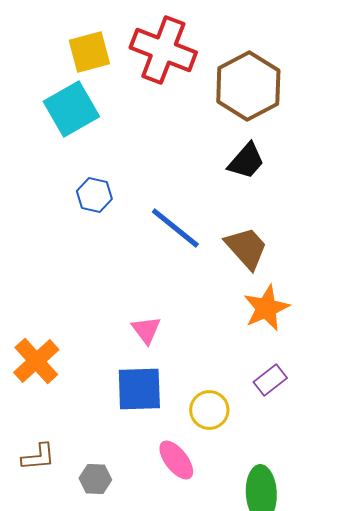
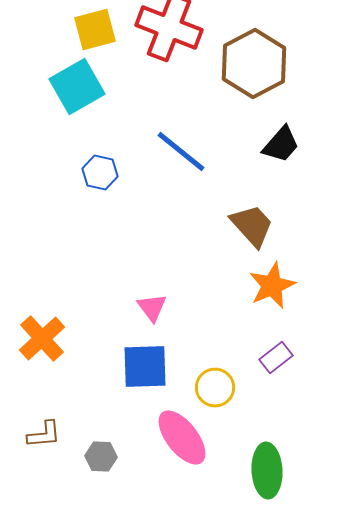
black trapezoid: (246, 161) -> (281, 144), moved
blue line: (175, 228) -> (181, 152), moved
pink ellipse: (176, 460) -> (182, 438), size x1.4

